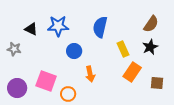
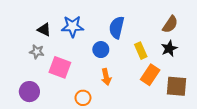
gray star: (14, 49) -> (37, 52), moved
blue circle: (74, 51) -> (101, 50), moved
pink square: (46, 81) -> (60, 67), moved
brown square: (157, 83) -> (176, 86), size x1.5

